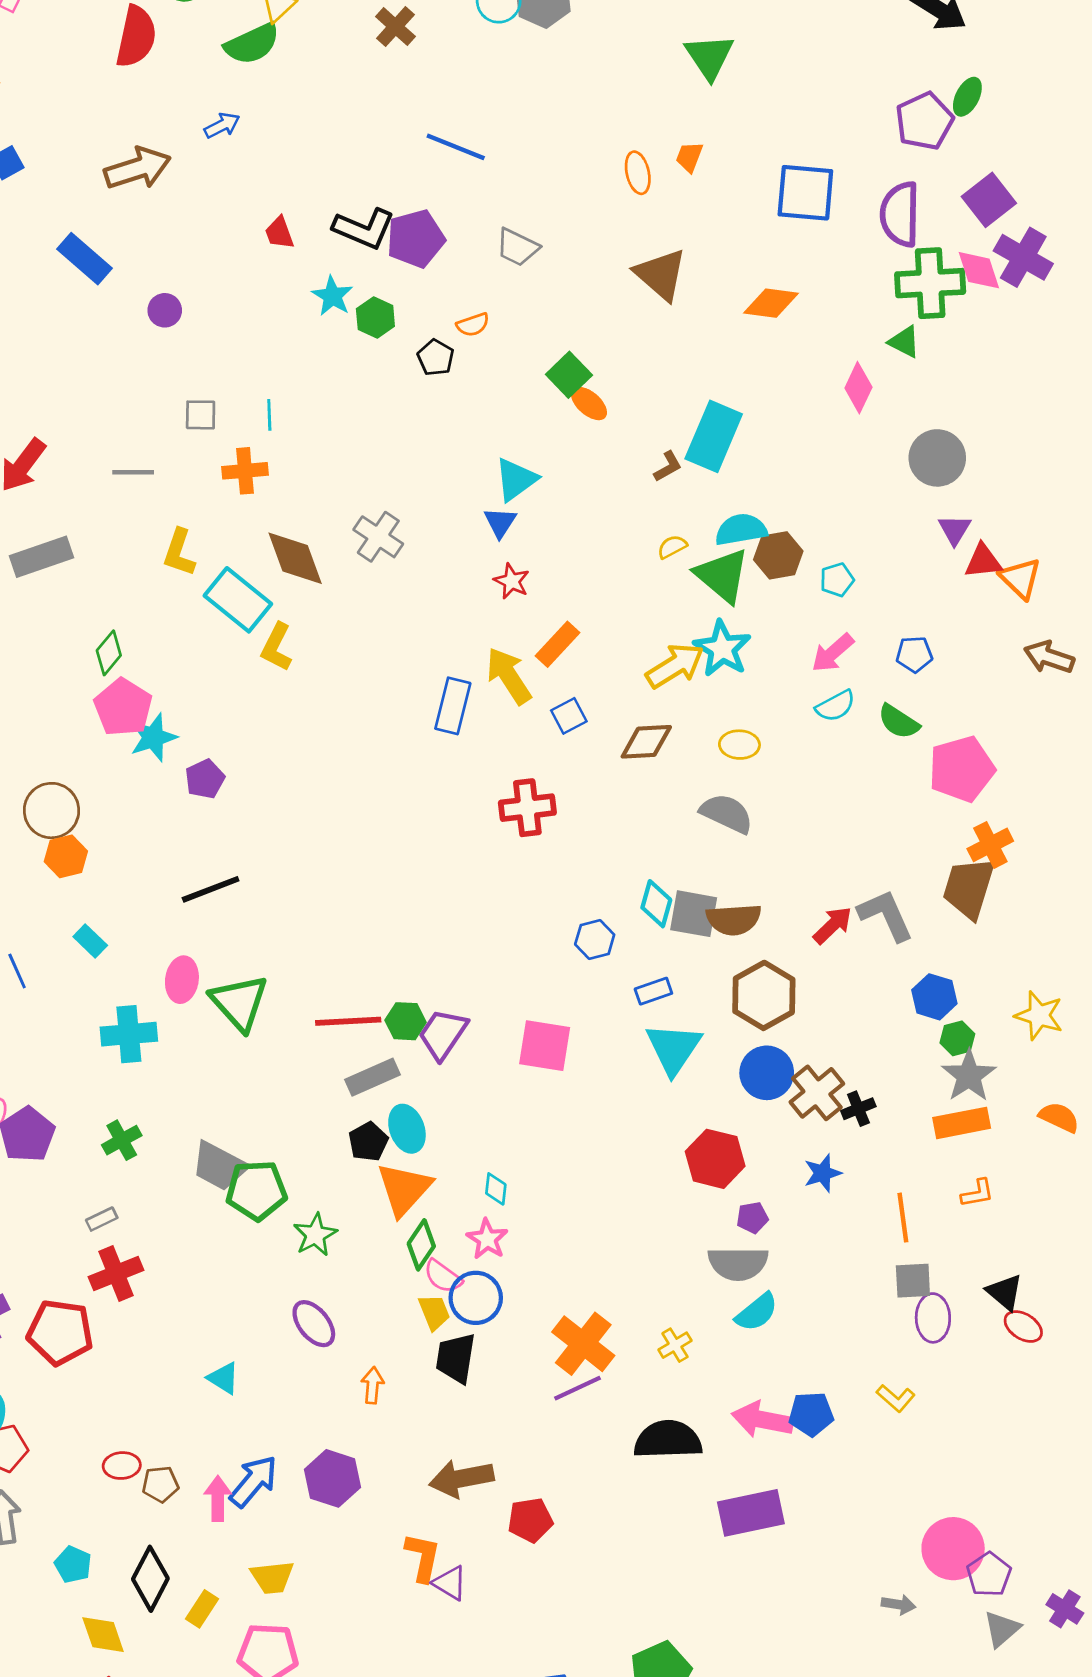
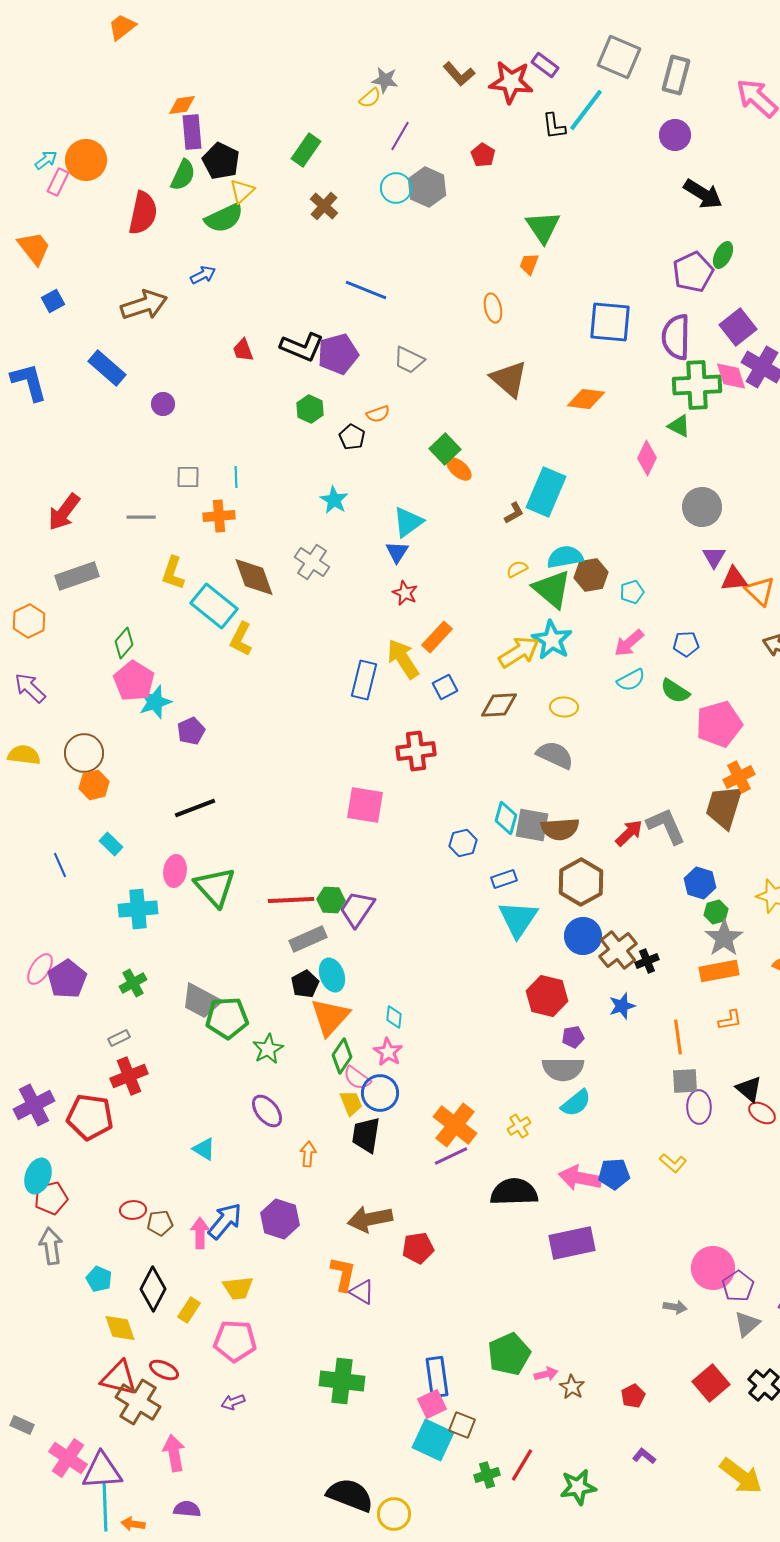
orange trapezoid: (689, 157) -> (529, 264), moved
cyan star: (332, 296) -> (334, 500), moved
pink square: (545, 1046) -> (365, 805), moved

